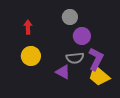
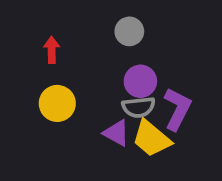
purple circle: (82, 36) -> (140, 81), moved
yellow trapezoid: (99, 76) -> (151, 139), moved

